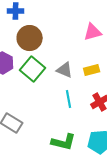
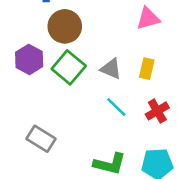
yellow rectangle: (92, 70) -> (147, 69), turned -63
cyan line: (69, 99) -> (116, 107), turned -36

